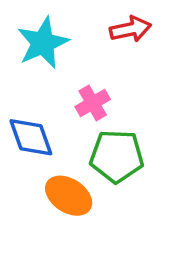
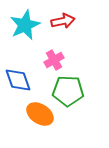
red arrow: (130, 29) -> (63, 21), moved

